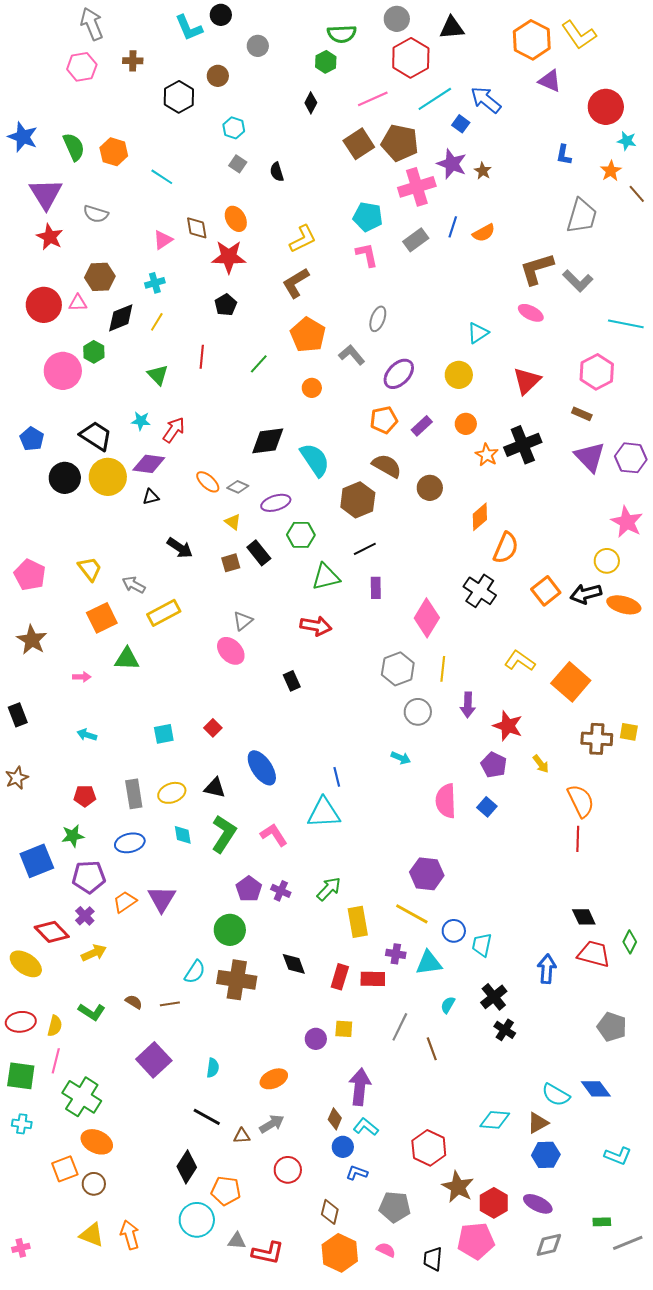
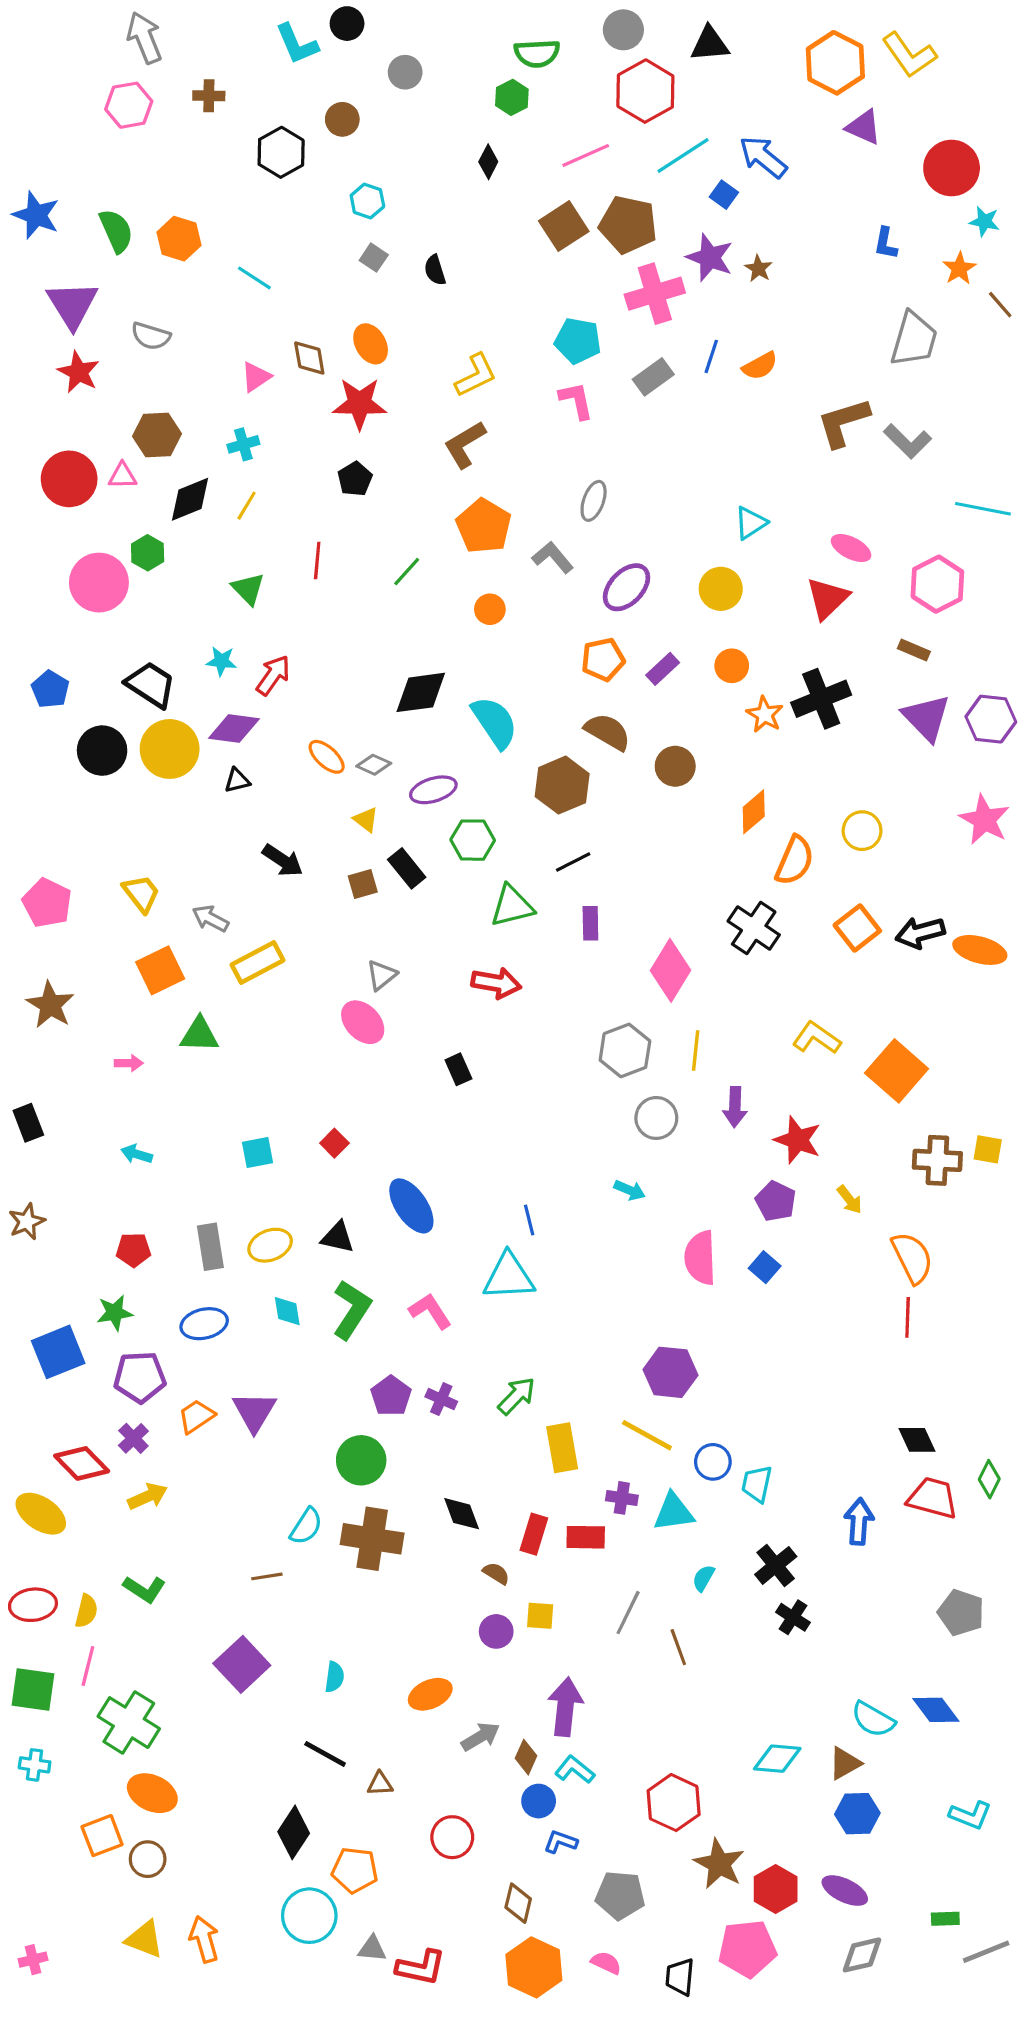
pink ellipse: (531, 313) -> (851, 548), moved
yellow circle: (607, 561) -> (862, 831), moved
brown semicircle: (134, 1002) -> (496, 1573), moved
gray arrow: (272, 1124) -> (480, 1737), moved

